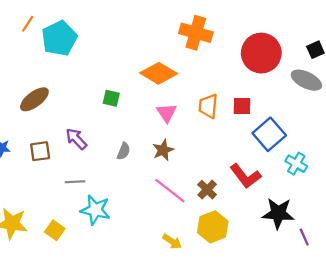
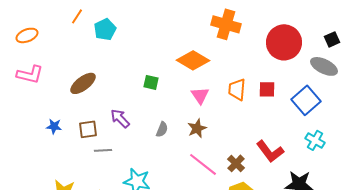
cyan pentagon: (59, 38) -> (105, 29), size x0.7
blue square: (269, 134) -> (306, 100), moved
gray line: (75, 182) -> (103, 150), moved

